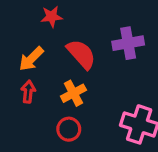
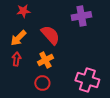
red star: (52, 17) -> (23, 11), moved
purple cross: (128, 43) -> (81, 16), moved

